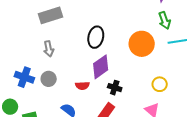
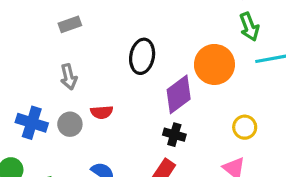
gray rectangle: (50, 15) -> (70, 24), size x0.6
purple diamond: (101, 67) -> (179, 94), moved
red semicircle: (82, 86) -> (102, 112), moved

